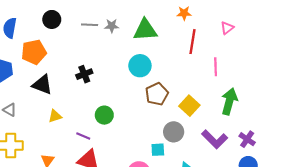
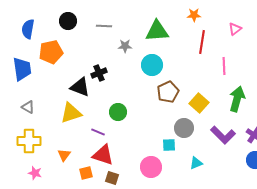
gray star: (112, 26) -> (125, 46), moved
black triangle: (42, 85) -> (80, 87), moved
yellow triangle: (55, 116) -> (71, 113), size x1.6

